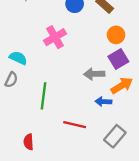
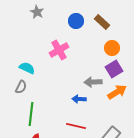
green line: (44, 96) -> (31, 114), moved
blue arrow: (103, 102) -> (79, 99), moved

